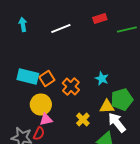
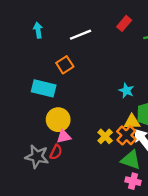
red rectangle: (100, 19) -> (124, 23), turned -32
orange square: (47, 79) -> (65, 65), moved
orange cross: (71, 87) -> (126, 135), moved

